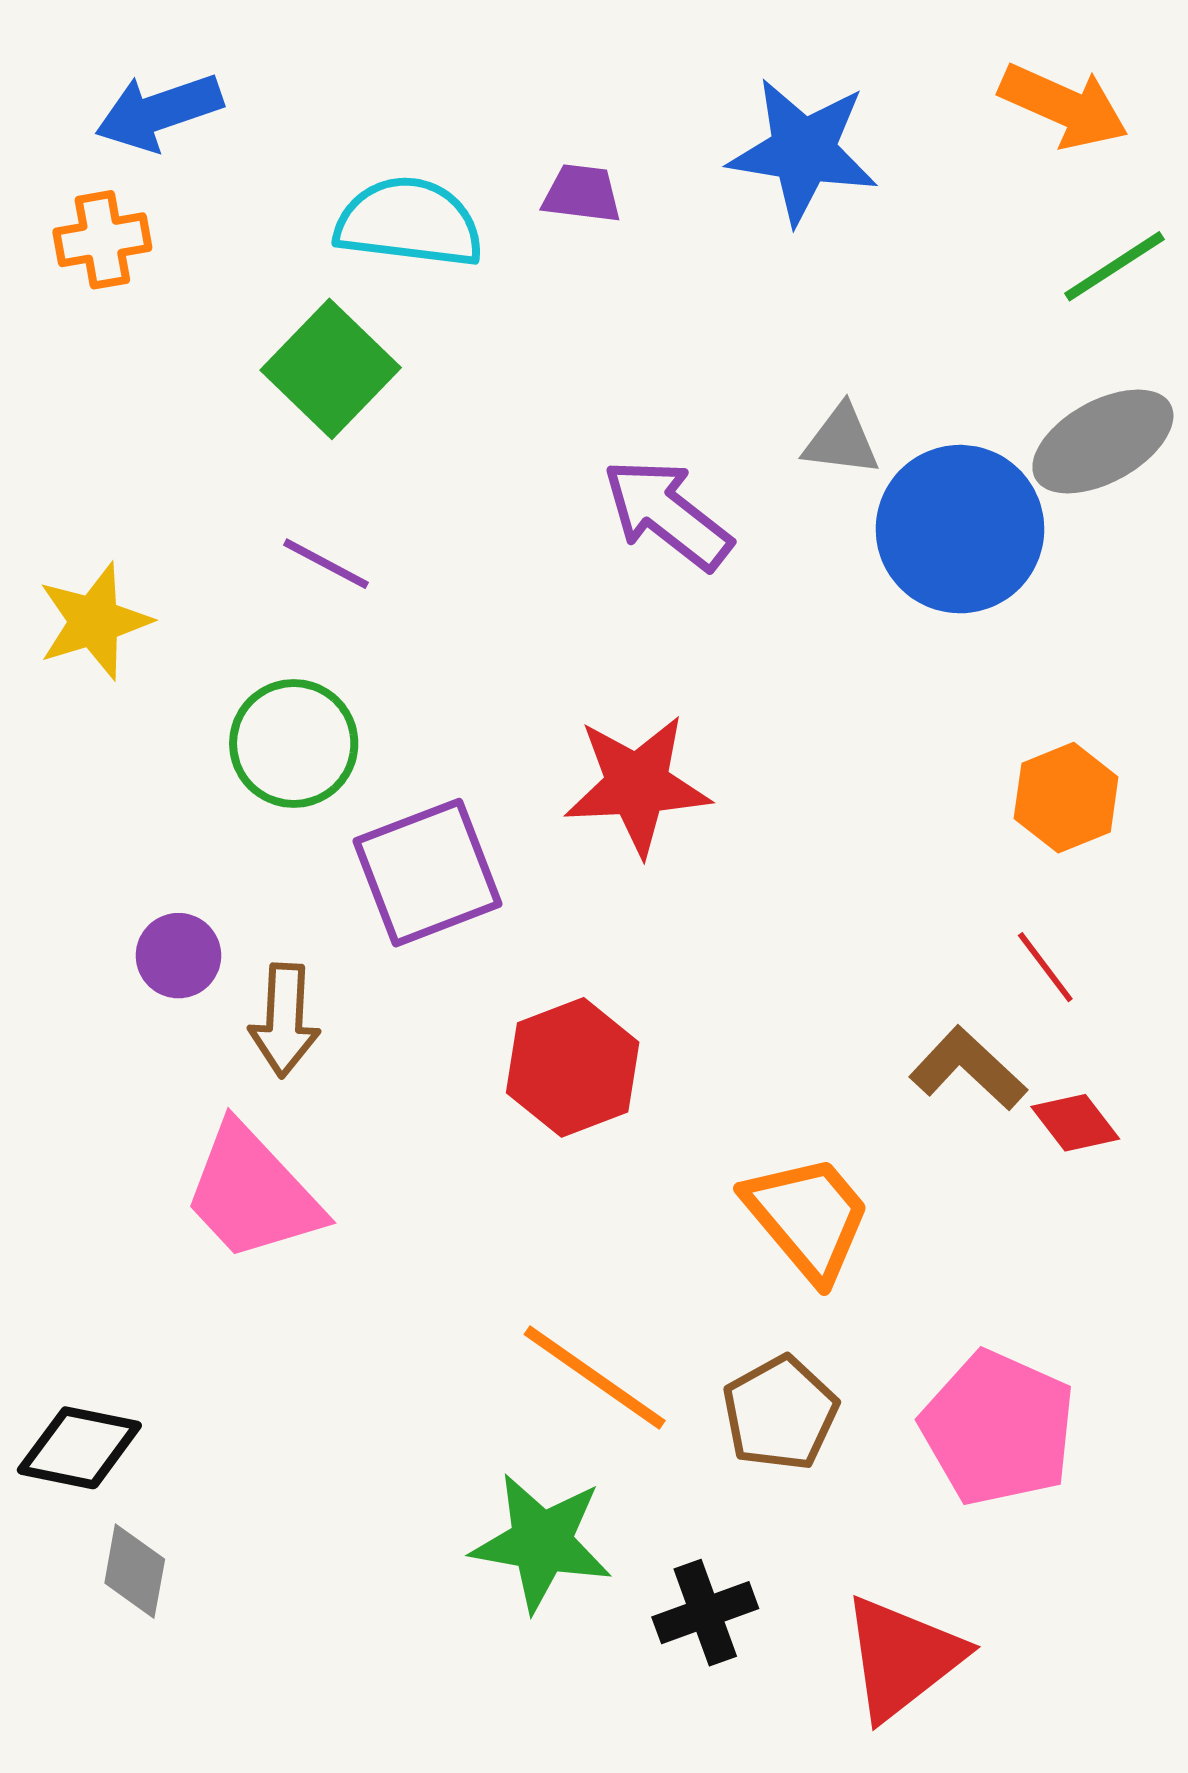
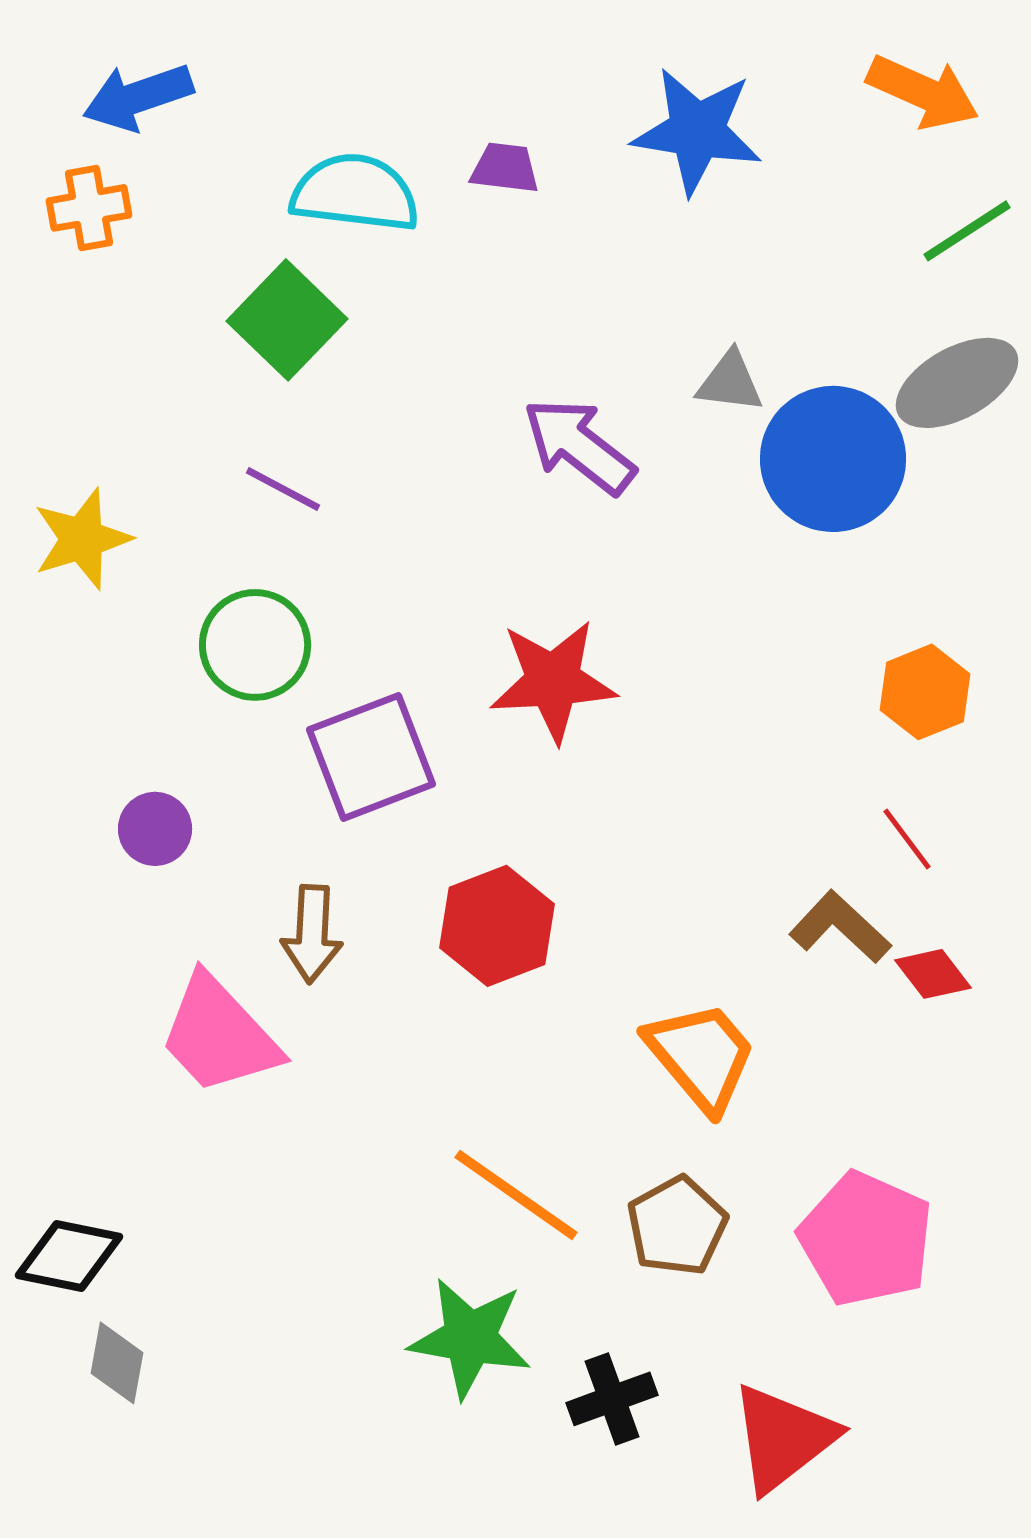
brown arrow: (285, 1020) -> (312, 934), moved

